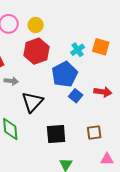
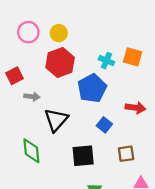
cyan cross: (78, 50) -> (106, 61), turned -32
blue square: (76, 96) -> (104, 125), moved

